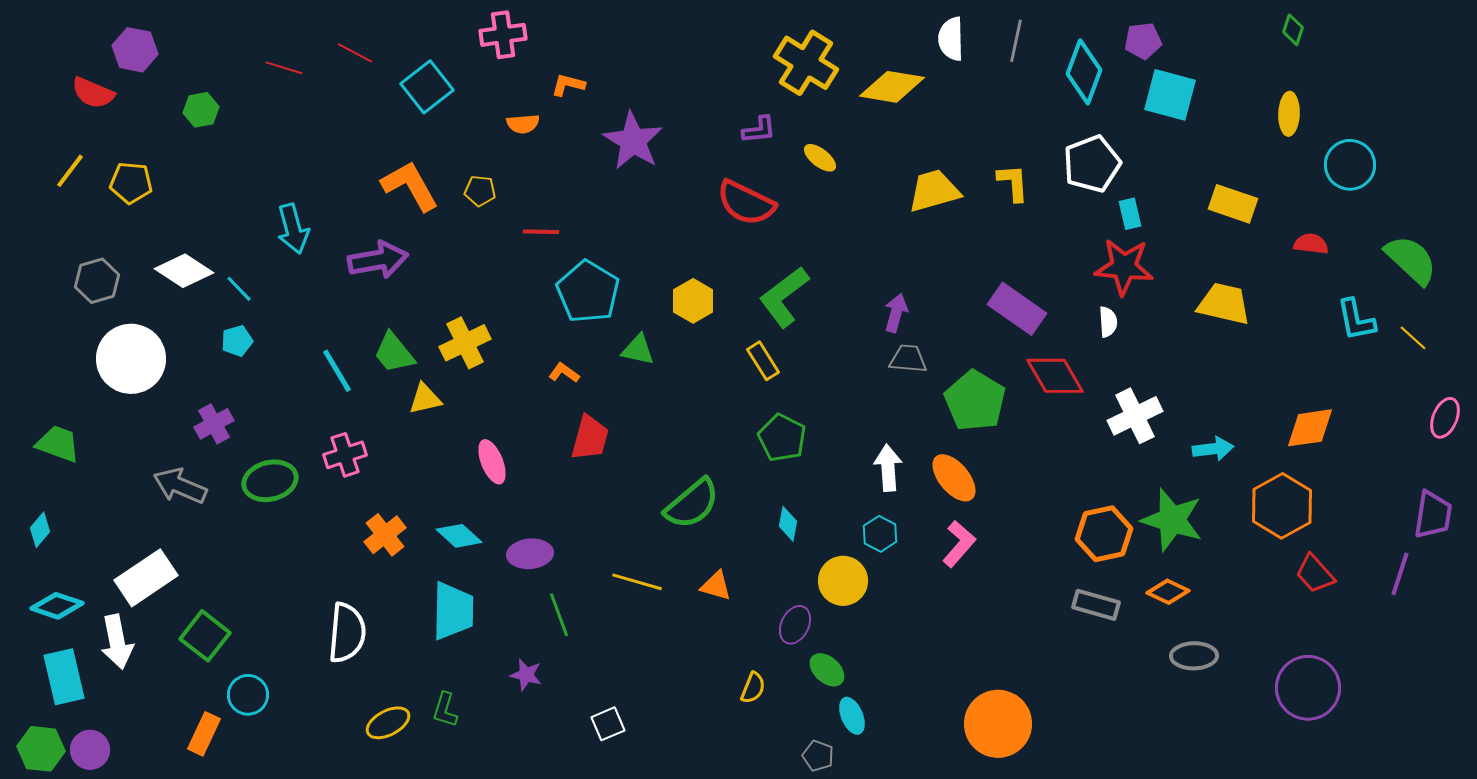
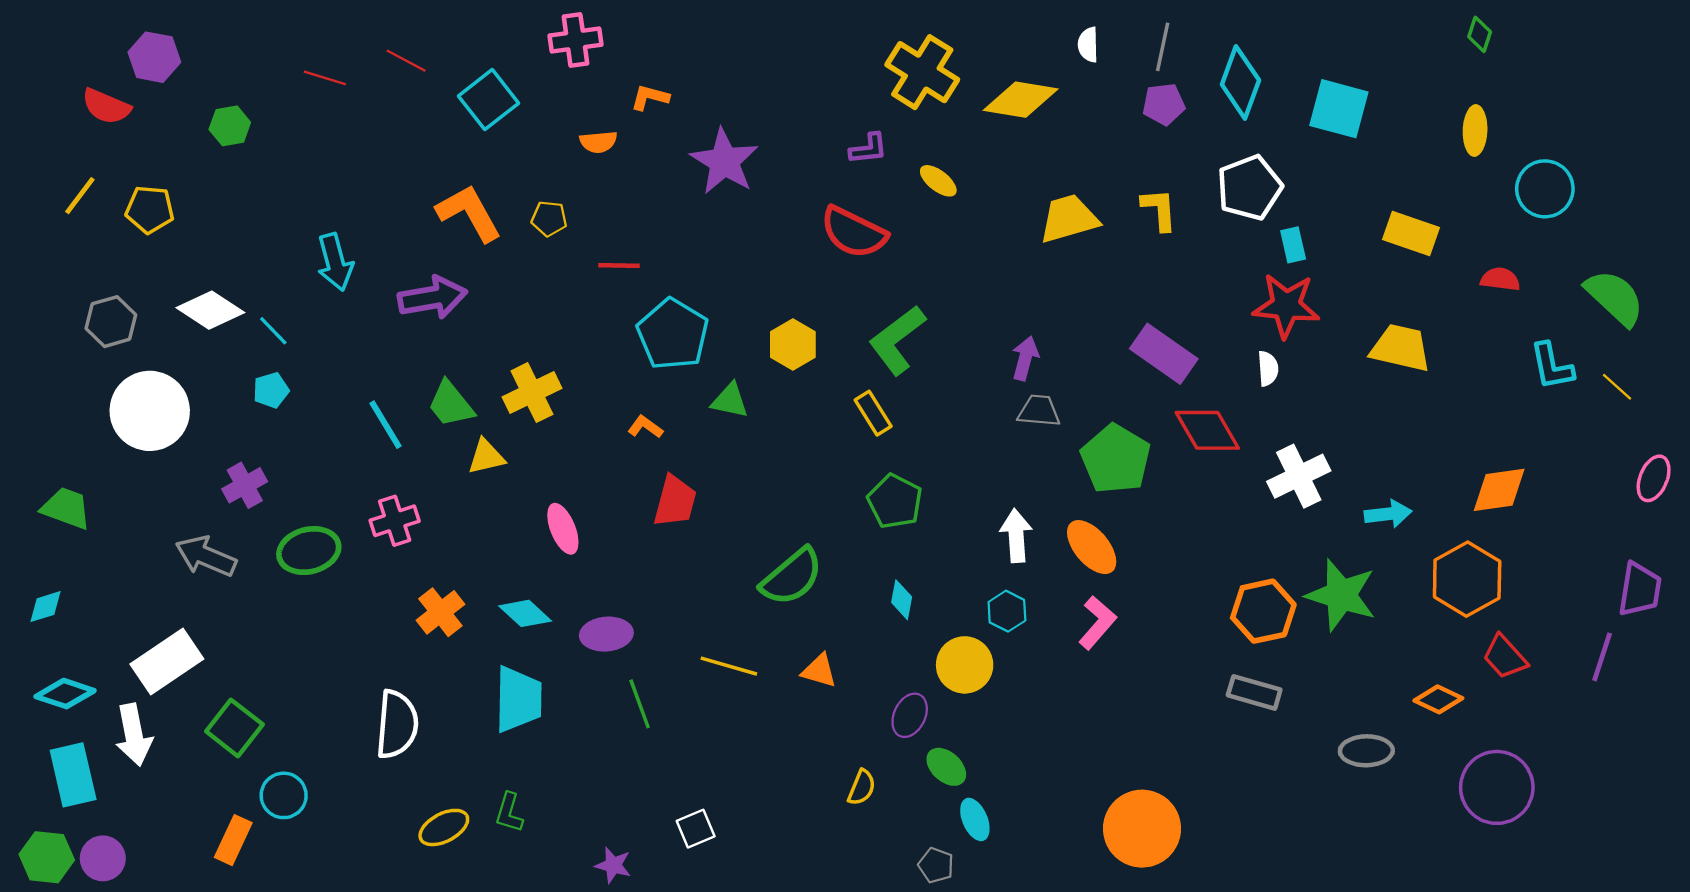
white semicircle: (951, 39) -> (1088, 45), size x0.7
purple pentagon: (1143, 41) -> (1164, 104), moved
cyan diamond: (40, 530) -> (46, 607), turned 32
orange diamond: (1168, 592) -> (1438, 699), moved
purple star: (526, 675) -> (613, 865), moved

